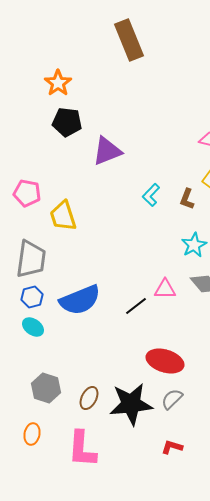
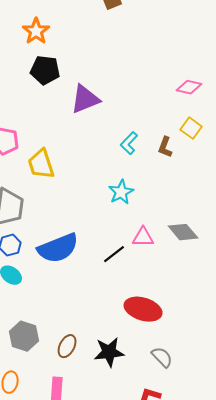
cyan star: (194, 245) -> (121, 192), moved
gray semicircle: (172, 399) -> (162, 357), moved, turned 90
black star: (131, 404) -> (109, 352), size x0.7

